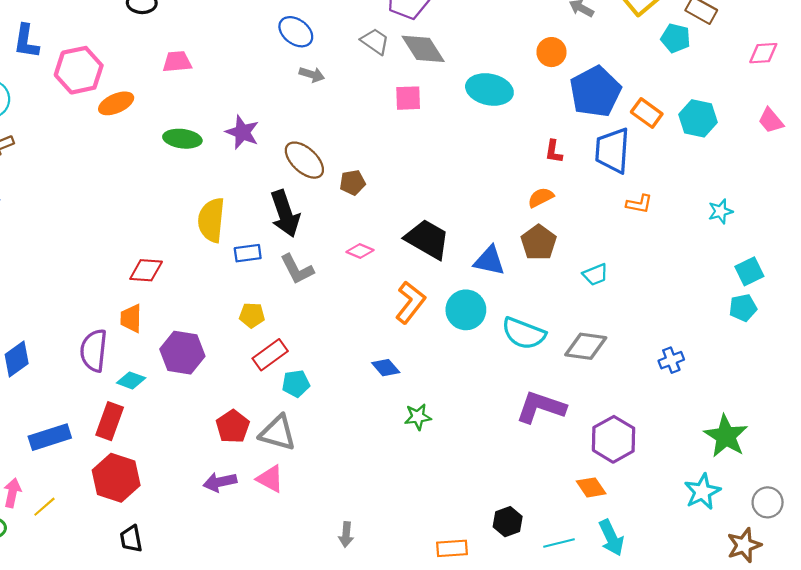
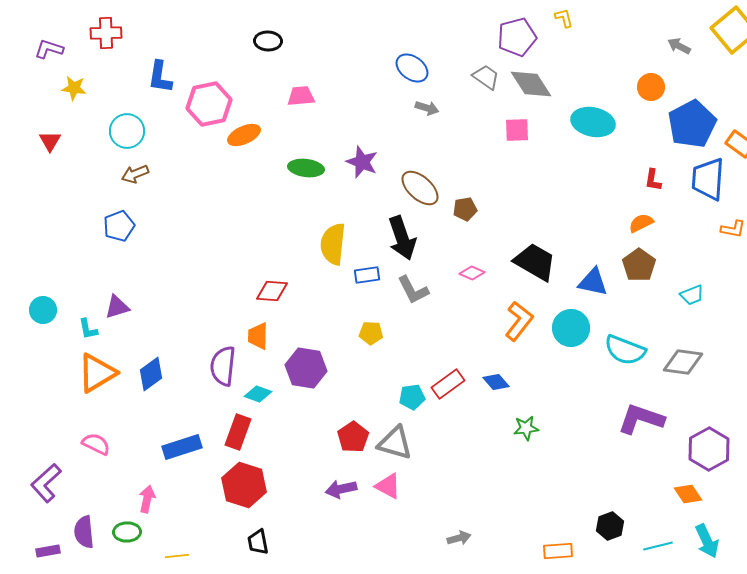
red rectangle: (270, 355) -> (448, 384), moved
yellow line: (44, 507) -> (177, 556), moved, turned 35
gray arrow: (346, 534) -> (459, 538), turned -110

